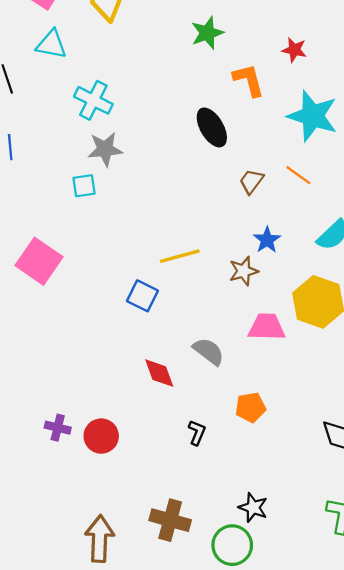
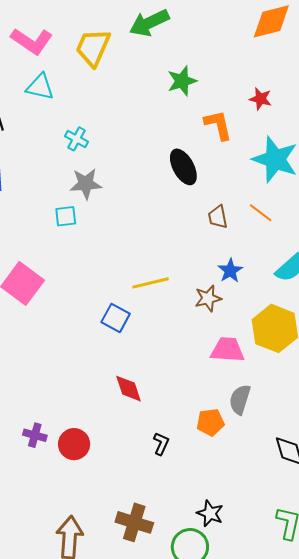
cyan cross: (93, 100) -> (77, 139), size x0.7
brown trapezoid: (251, 181) -> (218, 217), turned -50
gray semicircle: (209, 351) -> (240, 399), moved, turned -112

